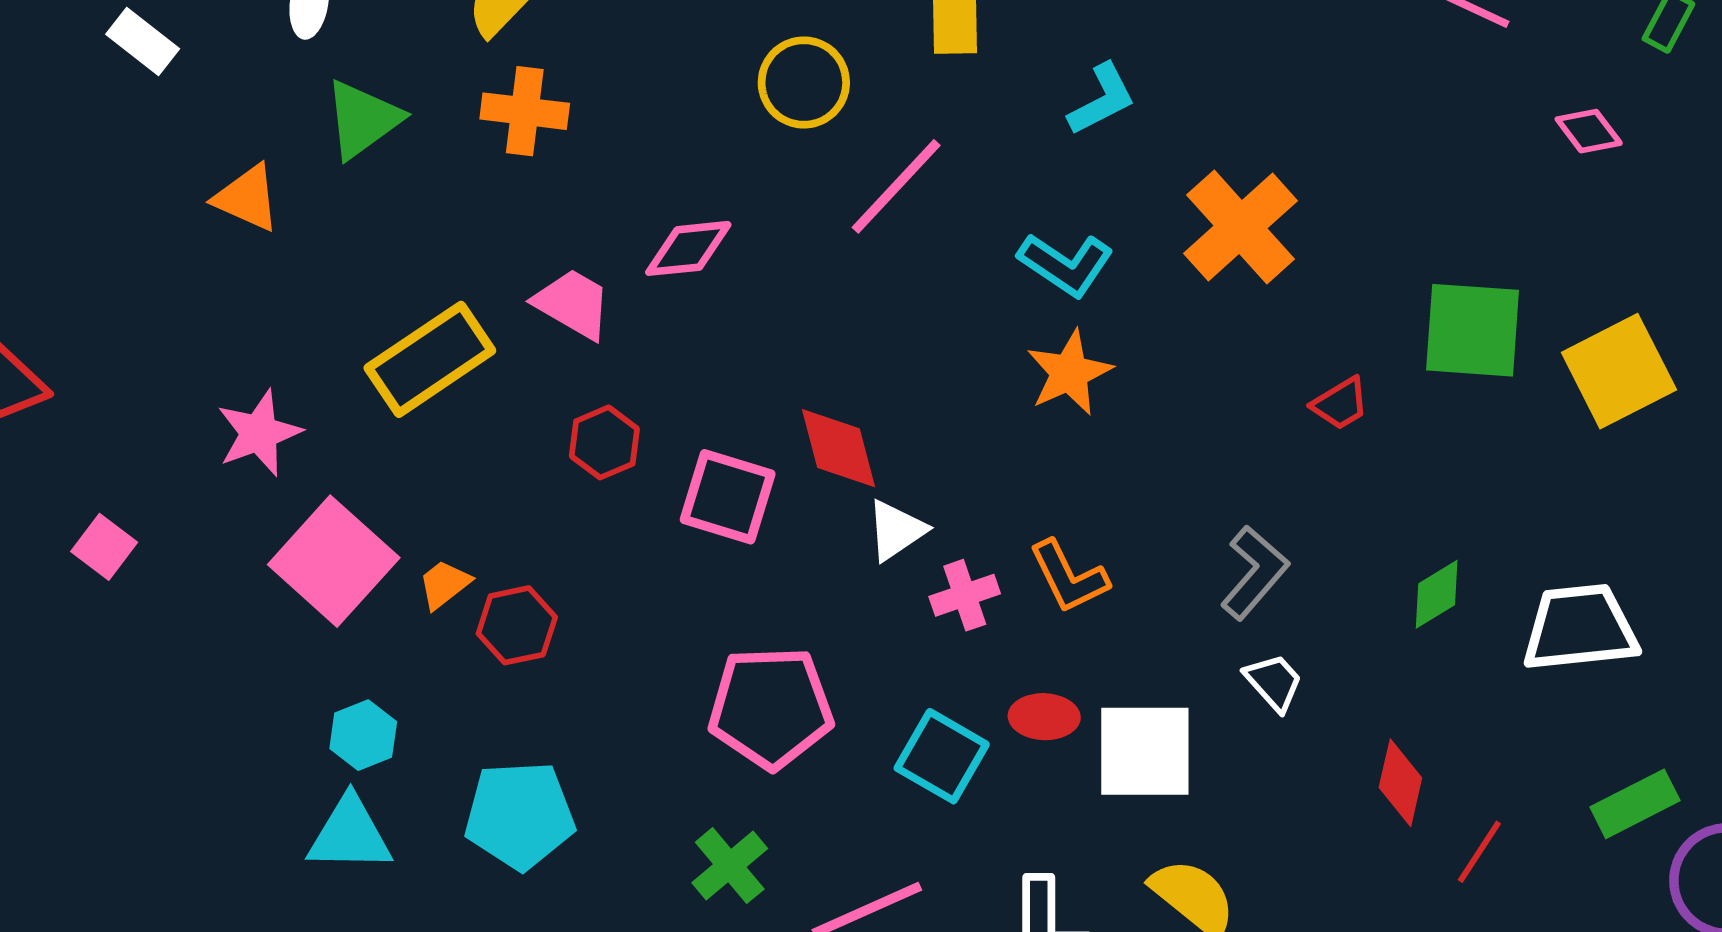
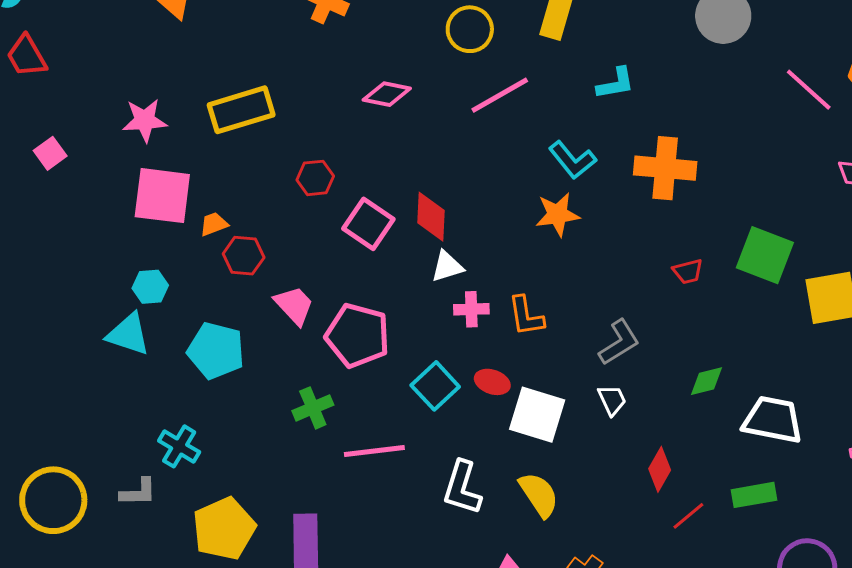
orange cross: (1241, 227) -> (665, 168), turned 30
pink trapezoid: (573, 304) -> (294, 305), moved
pink square: (334, 561) -> (162, 196), turned 38
green rectangle: (1635, 804) -> (754, 495), moved

